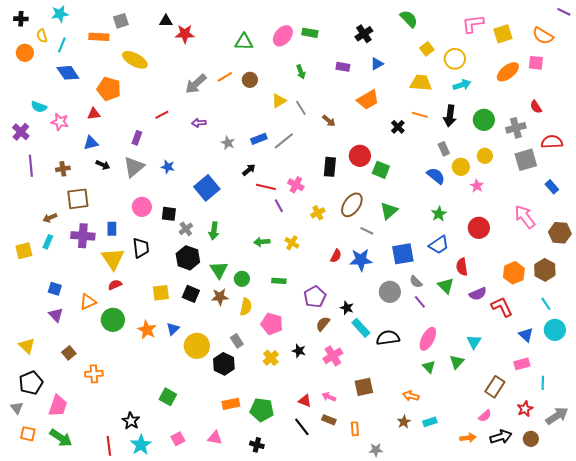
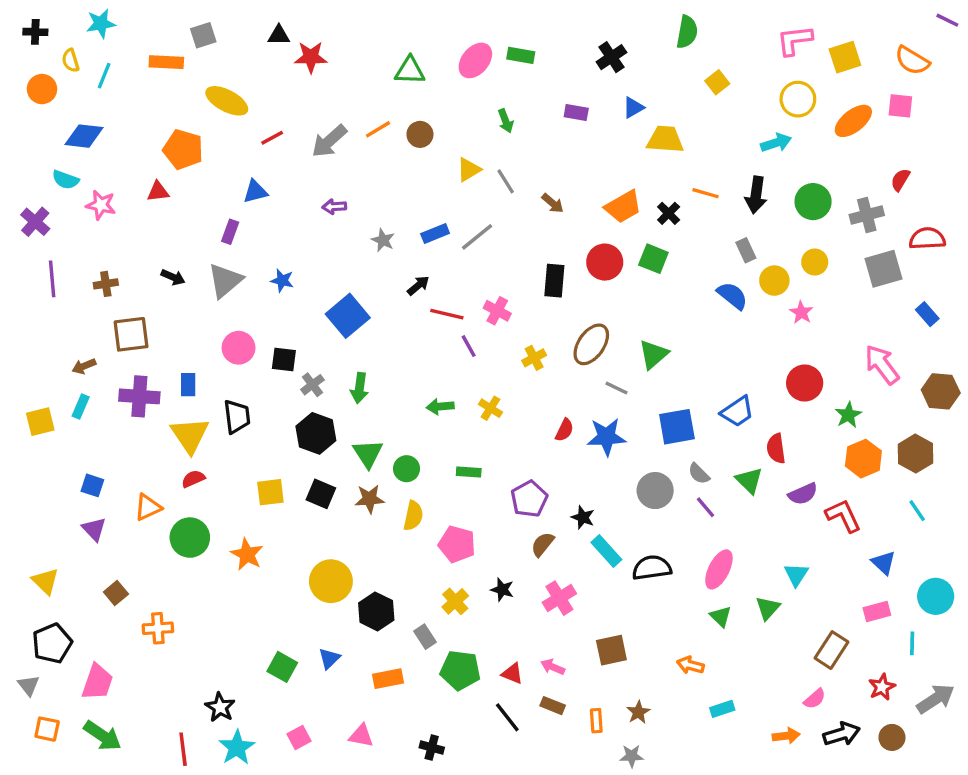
green semicircle: (409, 19) -> (687, 32), turned 54
yellow circle: (455, 59) -> (798, 99), moved
blue diamond: (68, 73) -> (84, 136), moved, turned -50
yellow trapezoid: (421, 83) -> (665, 139), moved
orange trapezoid: (368, 100) -> (623, 207), moved
red semicircle: (536, 107) -> (900, 180), turned 64
red line: (162, 115) -> (272, 138), moved
blue triangle: (91, 143) -> (255, 192), moved
green square: (381, 170) -> (653, 259), moved
green star: (439, 214) -> (848, 415), moved
blue triangle: (173, 329) -> (329, 658), moved
cyan circle: (555, 330) -> (936, 596), moved
gray rectangle: (237, 341) -> (425, 637), moved
green pentagon: (262, 410) -> (460, 670), moved
brown star: (404, 422) -> (638, 712), moved

